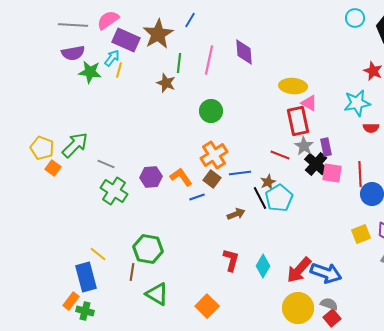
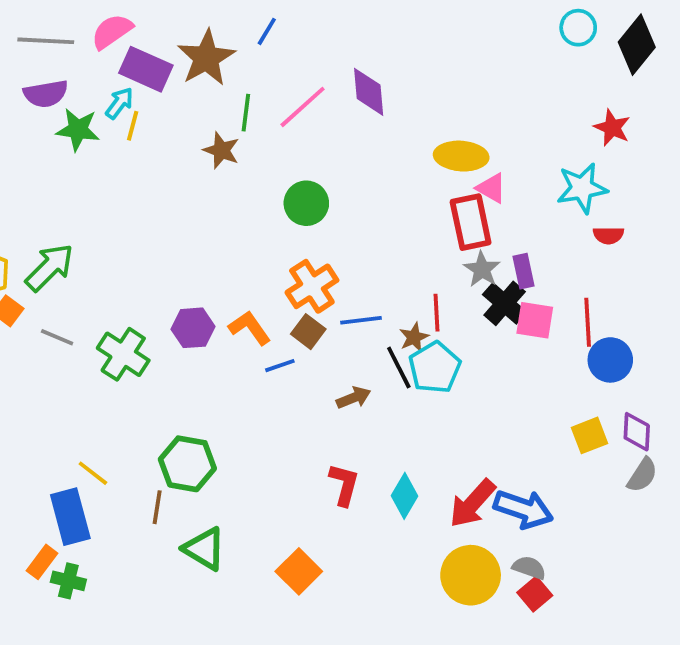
pink line: (209, 60) -> (303, 107), turned 36
red line: (280, 155) -> (437, 313), moved, turned 66
gray line: (106, 164) -> (57, 337), moved

